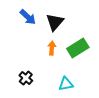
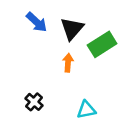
green rectangle: (78, 48) -> (102, 44), moved

